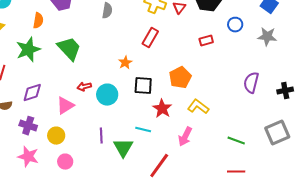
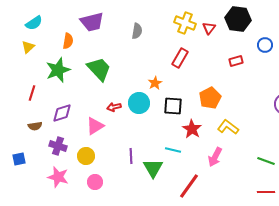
cyan circle: (107, 95) -> (139, 103), moved

